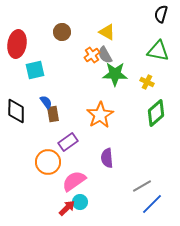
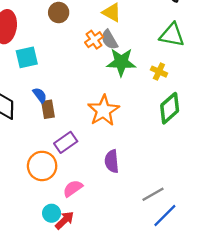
pink semicircle: (74, 181) -> (73, 188), size x0.7
cyan circle: (80, 202) -> (52, 213), moved

